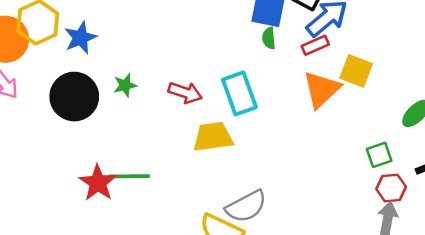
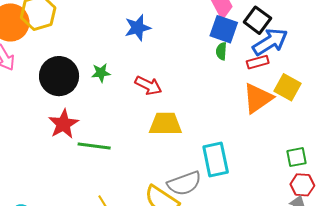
blue star: (81, 38) -> (138, 28), moved
cyan rectangle: (239, 93) -> (216, 159), moved
red star: (98, 183) -> (63, 124), moved

